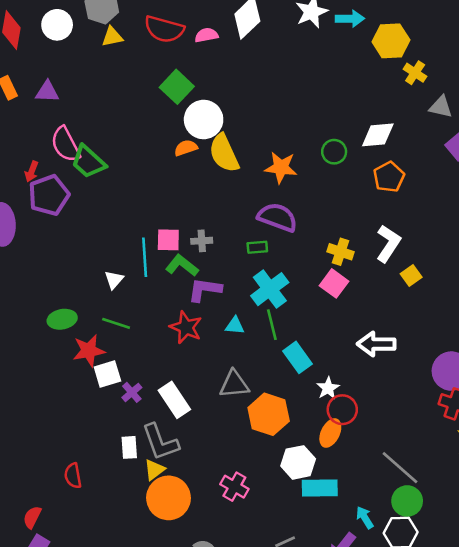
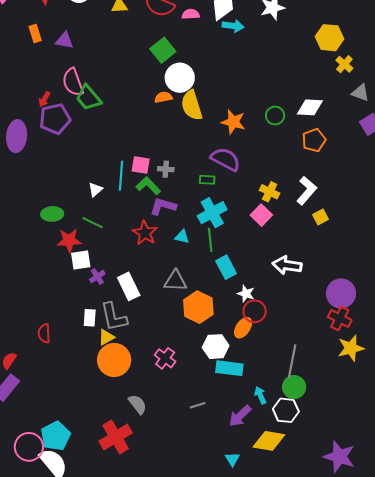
cyan arrow: (350, 19) -> (233, 26), moved
white star: (328, 388) -> (246, 294), turned -30
gray line: (400, 468) -> (292, 361), turned 52

